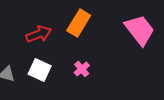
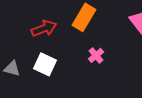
pink cross: (82, 69) -> (96, 55), moved

